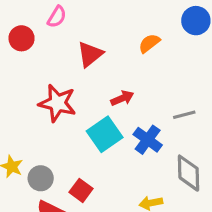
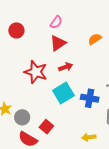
pink semicircle: (57, 17) -> (56, 22), moved
red arrow: (122, 98) -> (66, 67), moved
blue cross: (148, 140) -> (90, 98), turned -30

